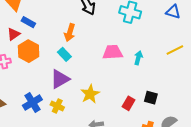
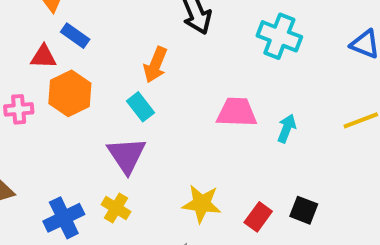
red triangle: (14, 34) -> (43, 57), turned 32
purple triangle: (60, 79) -> (127, 155), turned -40
yellow star: (90, 94) -> (202, 204), moved, turned 30
blue cross: (32, 102) -> (64, 218), moved

